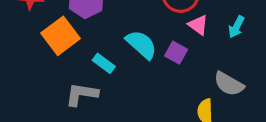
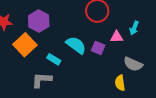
pink triangle: (198, 25) -> (117, 37), moved, turned -32

